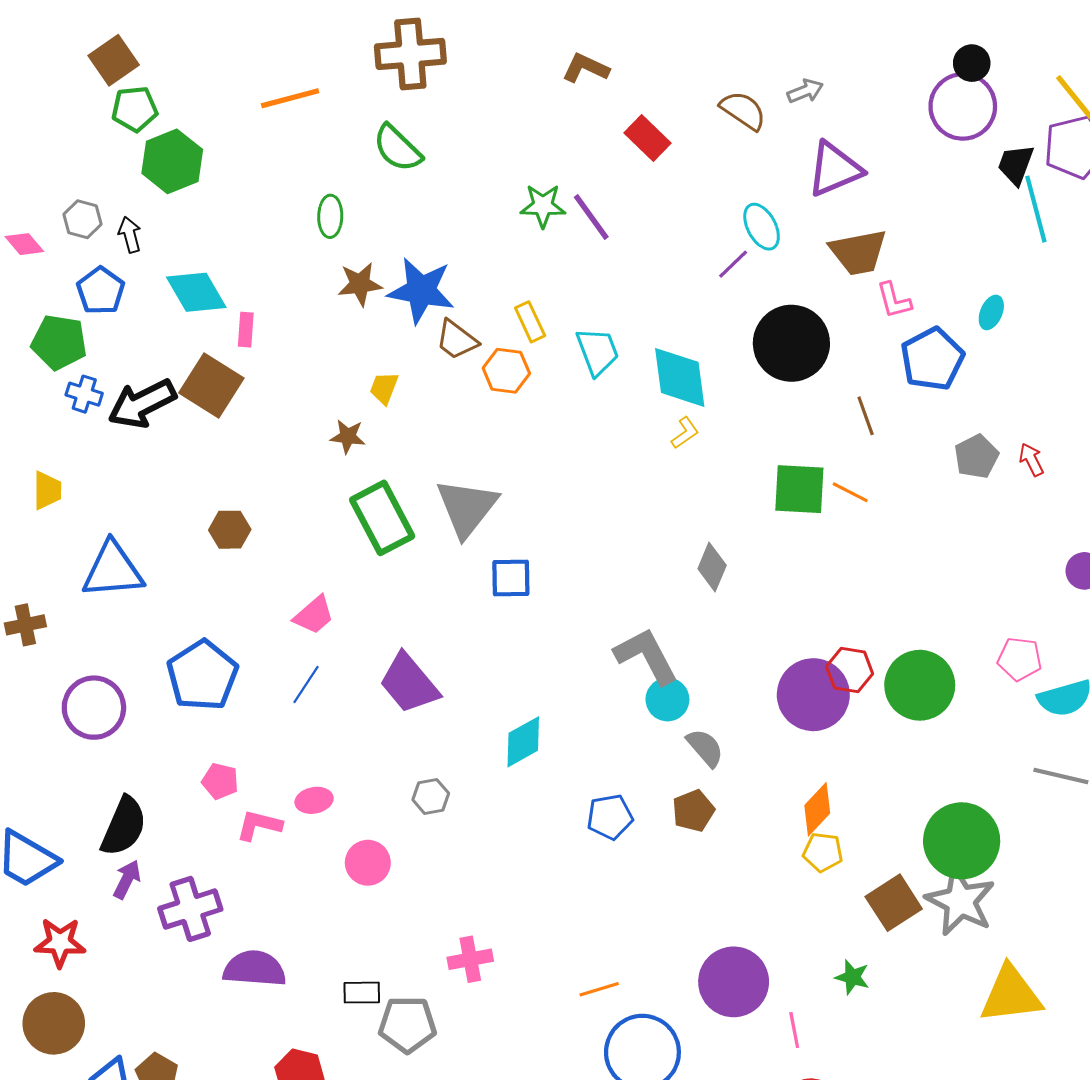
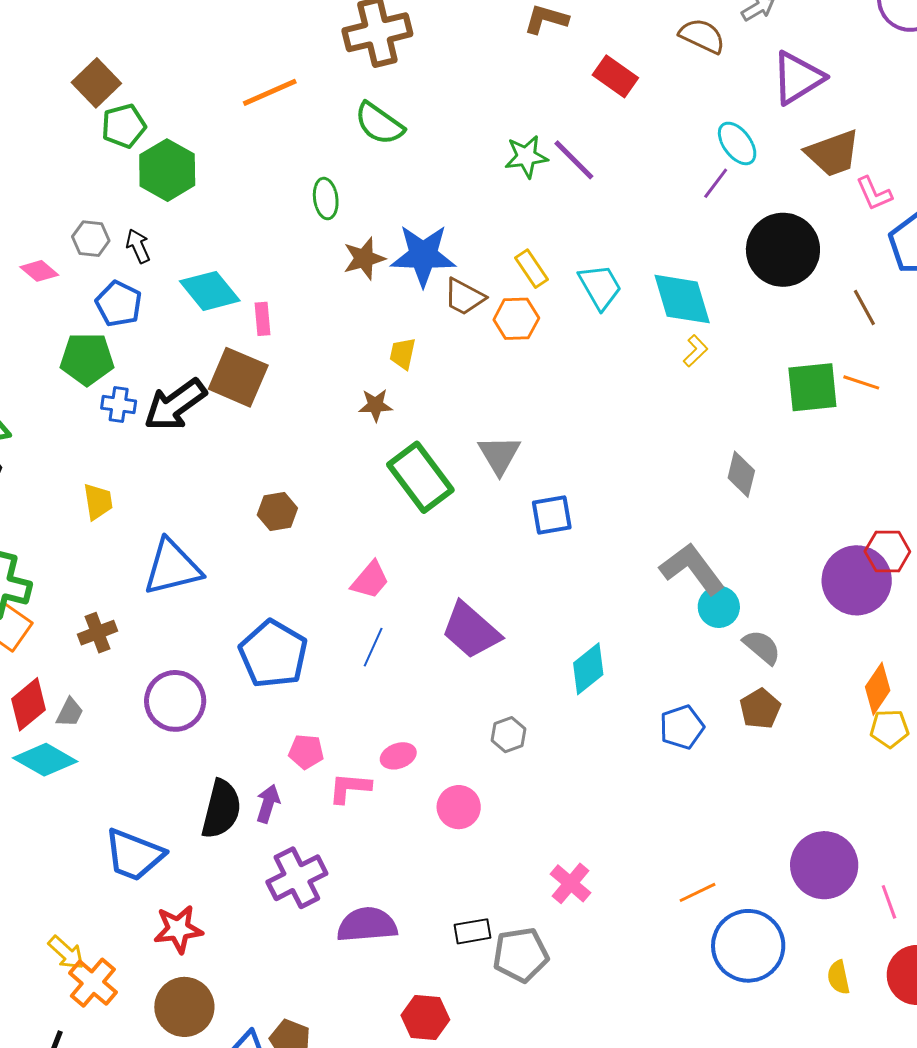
gray triangle: (467, 508) -> (499, 455), size x0.7
purple arrow: (127, 879) -> (268, 804), moved
pink cross: (470, 959) -> (571, 883), turned -30

